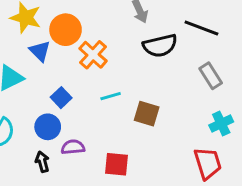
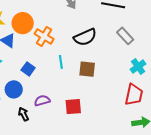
black semicircle: (160, 46) -> (85, 37), moved
cyan line: (111, 96) -> (61, 62), turned -72
blue circle: (48, 127) -> (14, 89), moved
red trapezoid: (208, 163) -> (134, 95), turned 40

